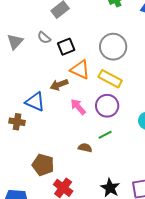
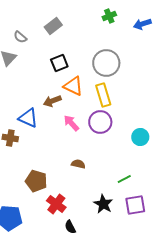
gray semicircle: (44, 38) -> (20, 37), moved
yellow rectangle: (110, 79) -> (103, 95), turned 45
green line: (105, 135) -> (124, 179), moved

